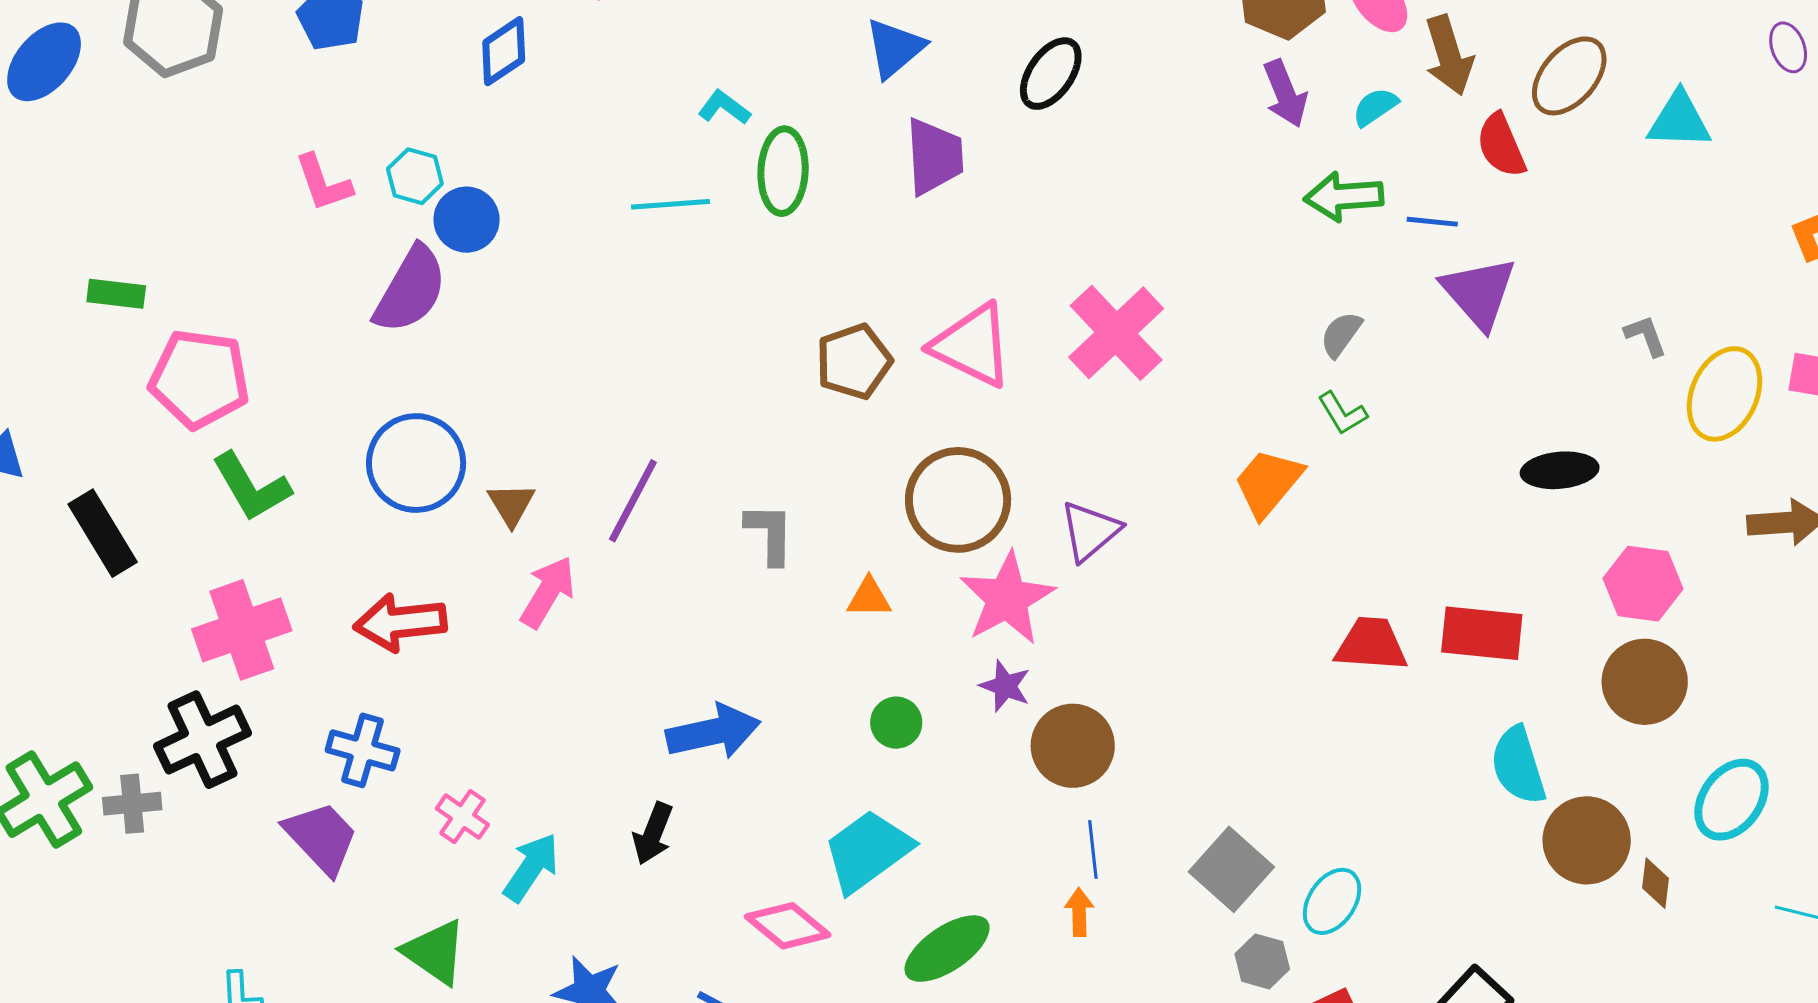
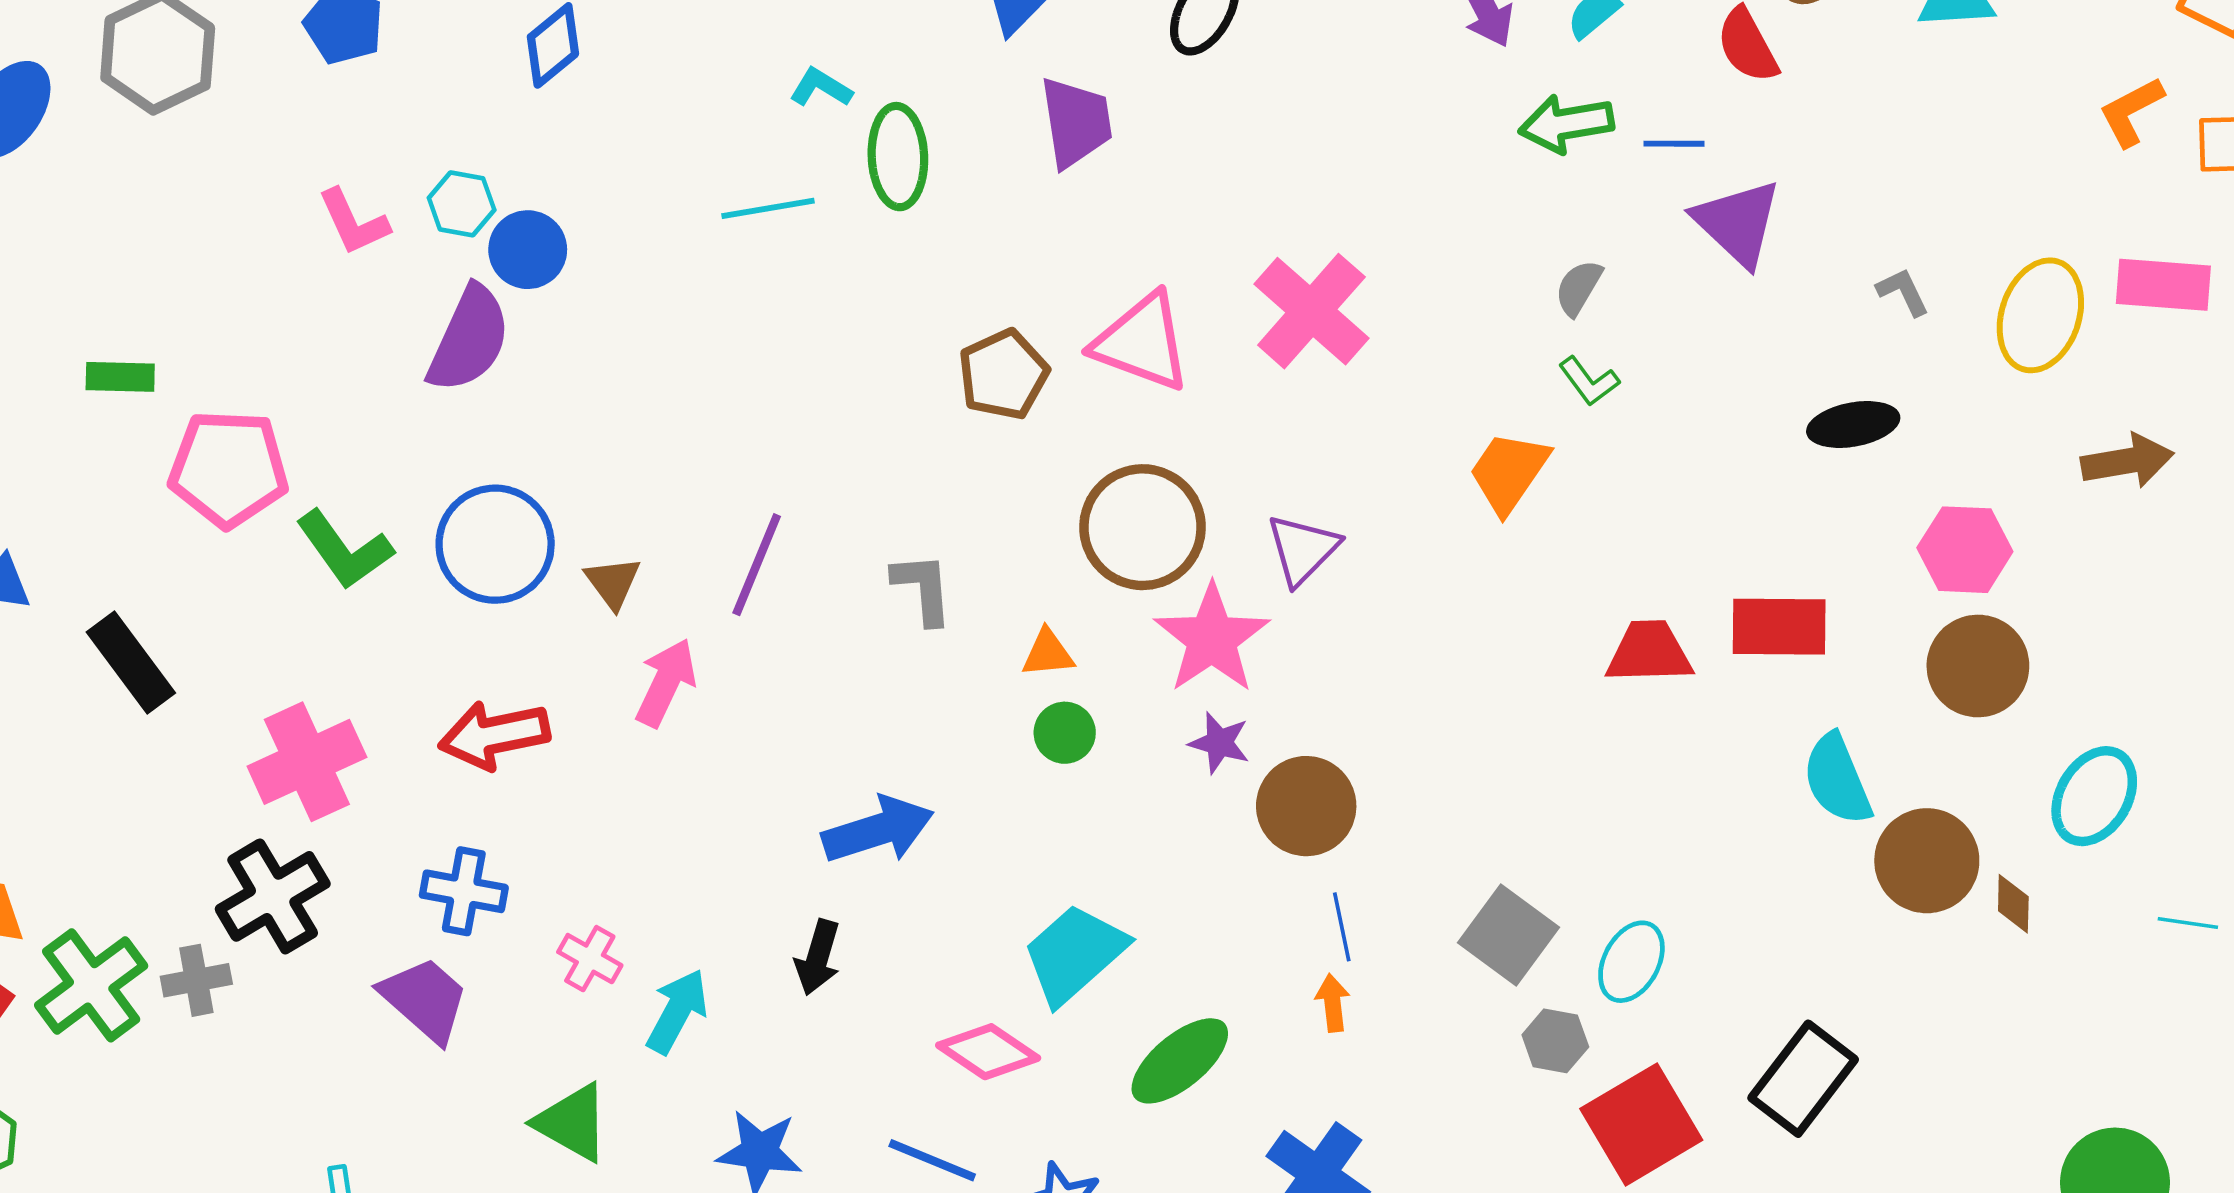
gray L-shape: (1646, 336) -> (1903, 292), moved
green L-shape: (251, 487) -> (344, 550), moved
green circle: (896, 723) -> (1065, 733), moved

